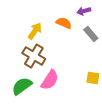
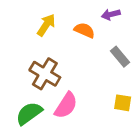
yellow arrow: (35, 31) -> (46, 25), moved
gray rectangle: (91, 34) -> (120, 57), moved

